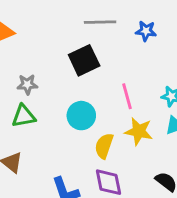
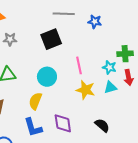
gray star: (27, 84) -> (10, 39), moved
yellow semicircle: (104, 146) -> (35, 101), moved

